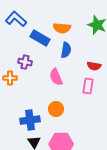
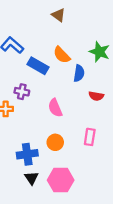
orange semicircle: (62, 28) -> (62, 55), turned 42
blue semicircle: (66, 50) -> (79, 73), moved
pink rectangle: (88, 86) -> (90, 137), moved

